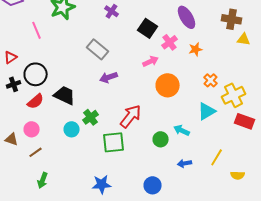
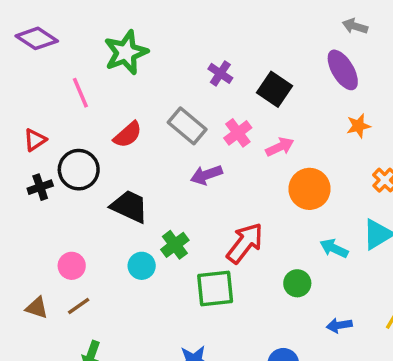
purple cross: (112, 11) -> (220, 73), moved
pink cross: (170, 42) -> (238, 133), moved
red semicircle: (36, 101) -> (128, 135), moved
cyan arrow: (182, 130) -> (334, 248), moved
brown triangle: (12, 139) -> (37, 308), moved

